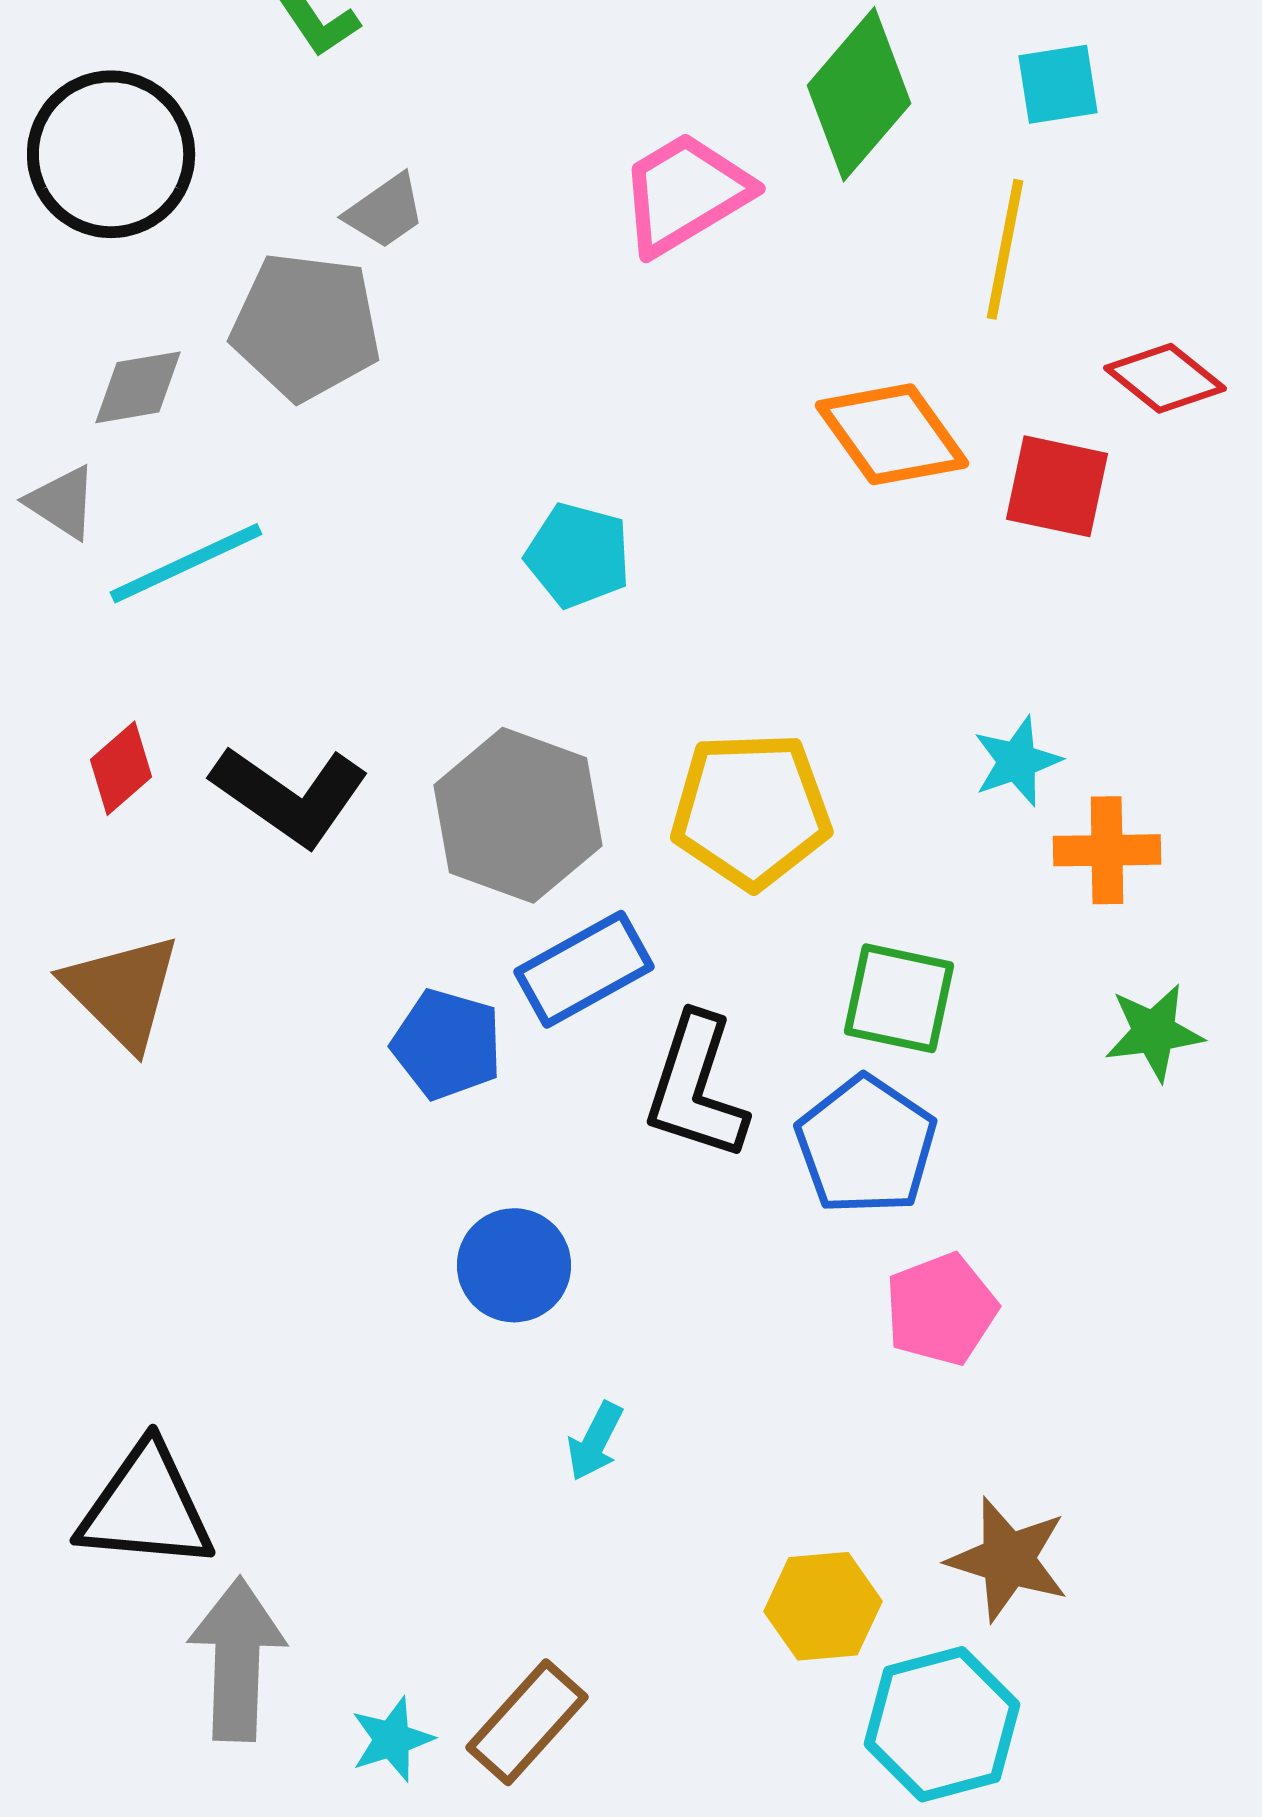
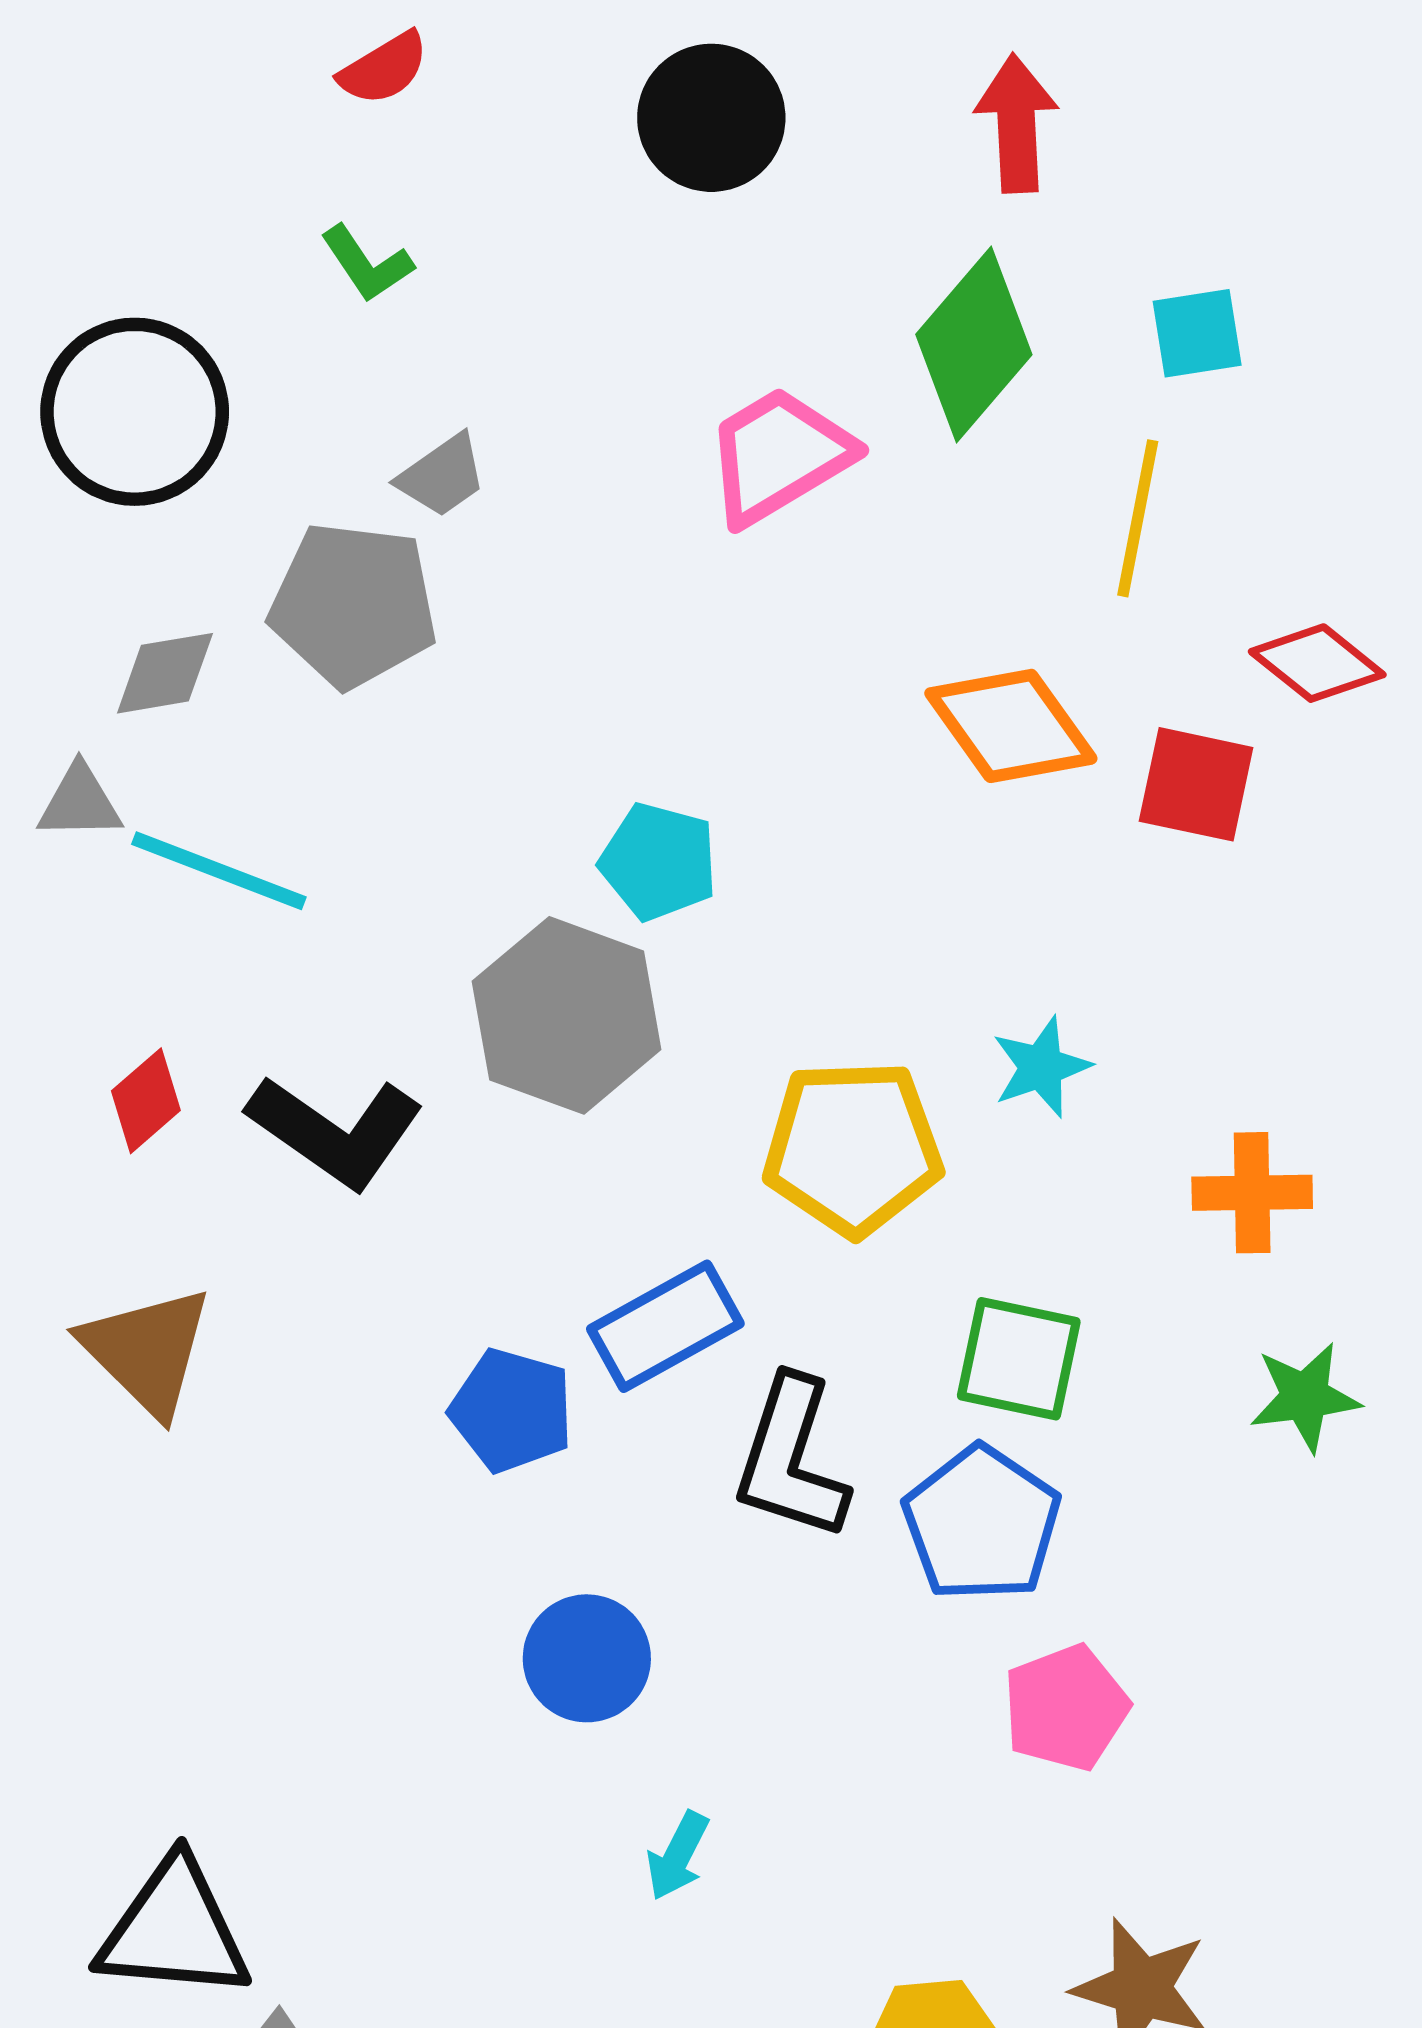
gray triangle: (62, 502) -> (80, 802), turned -34
cyan line: (186, 563) -> (219, 871), turned 46
cyan star: (1017, 761) -> (1041, 1067), moved
gray hexagon: (518, 815) -> (567, 1015), moved

